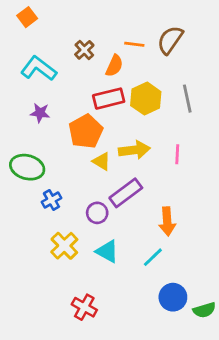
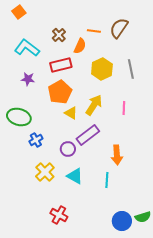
red rectangle: (109, 99) -> (61, 65), moved
yellow arrow: (134, 150) -> (94, 105), turned -50
cyan line: (153, 257) -> (107, 180), turned -42
blue circle: (173, 297) -> (122, 221), moved

